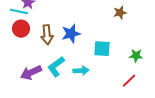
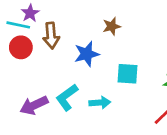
brown star: (120, 13) -> (112, 26), moved
brown arrow: (47, 35) -> (51, 36), moved

